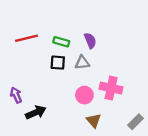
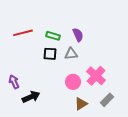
pink cross: (111, 88) -> (96, 76), turned 30
brown triangle: (94, 121) -> (81, 104), turned 40
gray rectangle: (135, 122) -> (107, 100), moved

